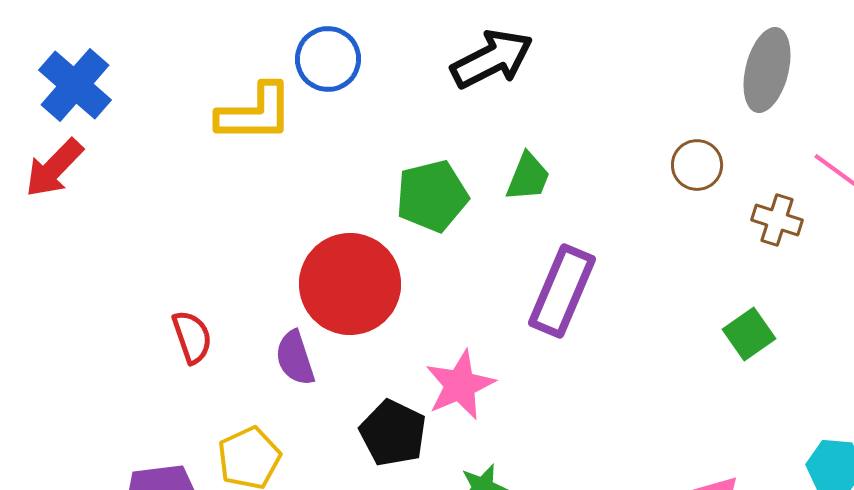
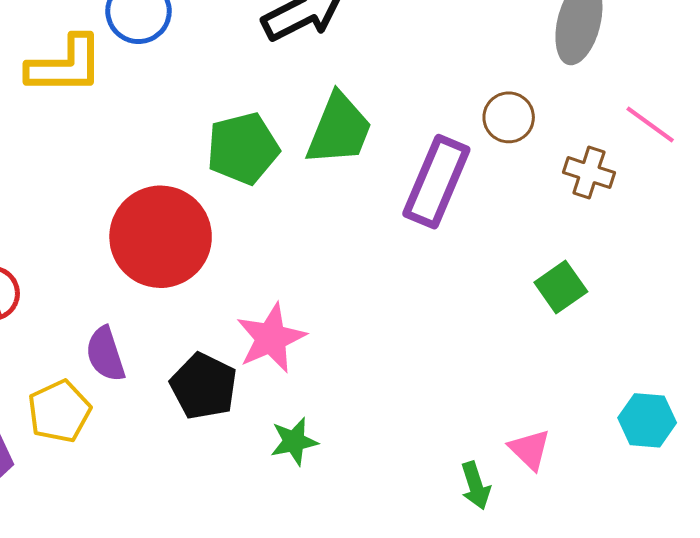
green trapezoid: (528, 177) -> (339, 129), size x1.5
purple rectangle: (562, 291) -> (436, 182), moved
purple semicircle: (295, 358) -> (105, 354), moved

